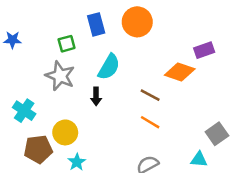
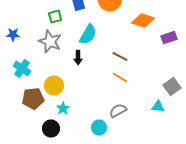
blue star: (12, 40) -> (13, 35), moved
purple rectangle: (204, 50) -> (169, 38), moved
orange diamond: (180, 72) -> (143, 21), moved

